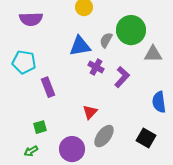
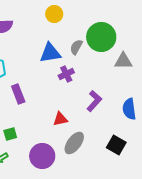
purple cross: (96, 67) -> (66, 74), turned 35
purple L-shape: (122, 77) -> (94, 101), moved
red triangle: (90, 112) -> (60, 119), turned 35

